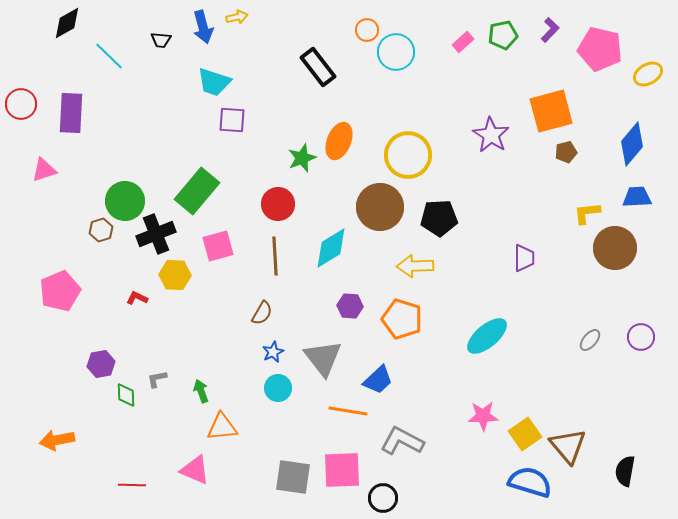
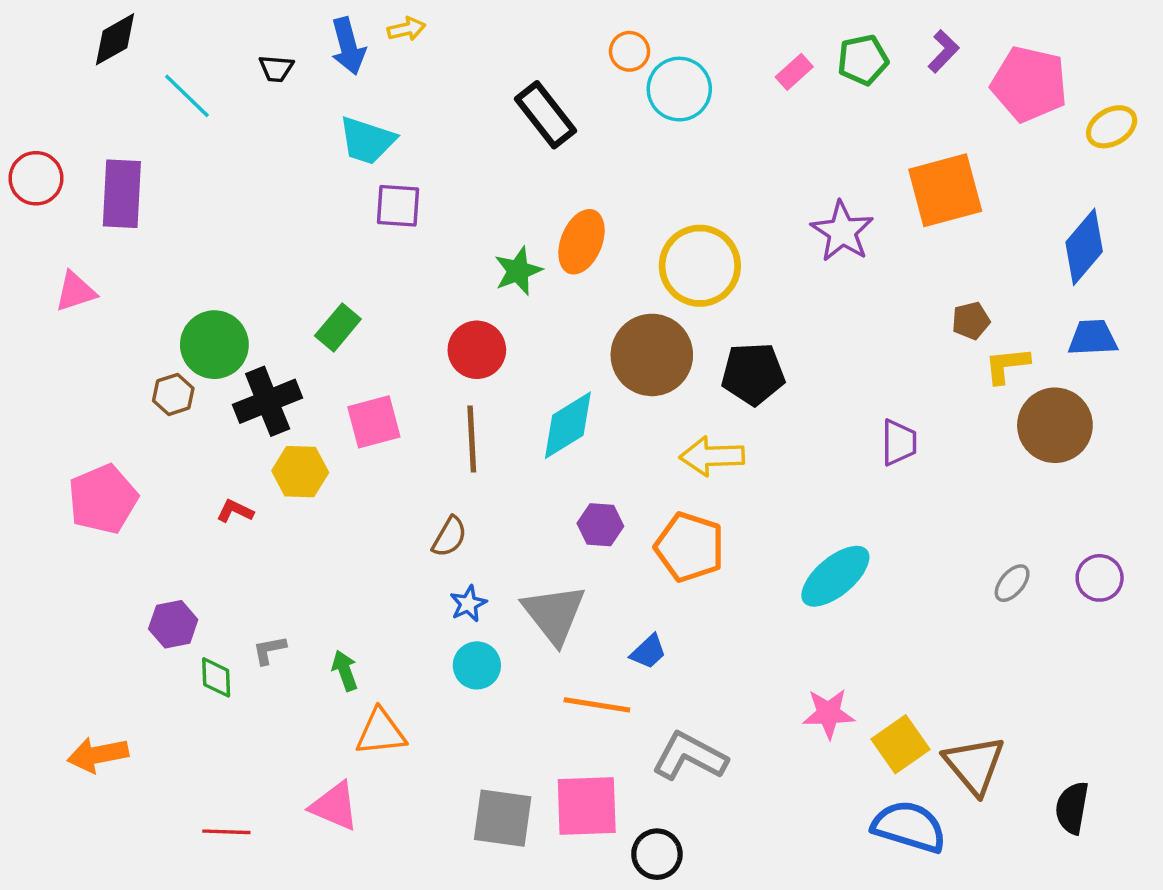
brown pentagon: (566, 152) -> (971, 321), moved
green rectangle: (197, 191) -> (338, 327), size x0.6
blue trapezoid: (378, 380) -> (648, 652), size x0.7

